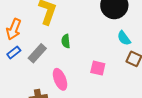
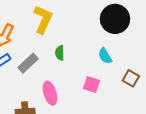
cyan semicircle: (124, 38) -> (105, 56), moved

